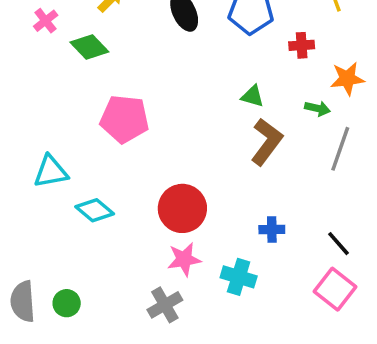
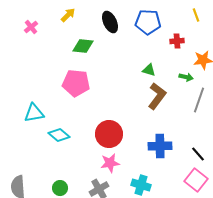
green diamond: (89, 47) -> (83, 46), moved, turned -40
blue cross: (272, 229) -> (160, 146), size x1.6
cyan cross: (239, 277) -> (141, 185), moved
green circle: (67, 303) -> (60, 188), moved

